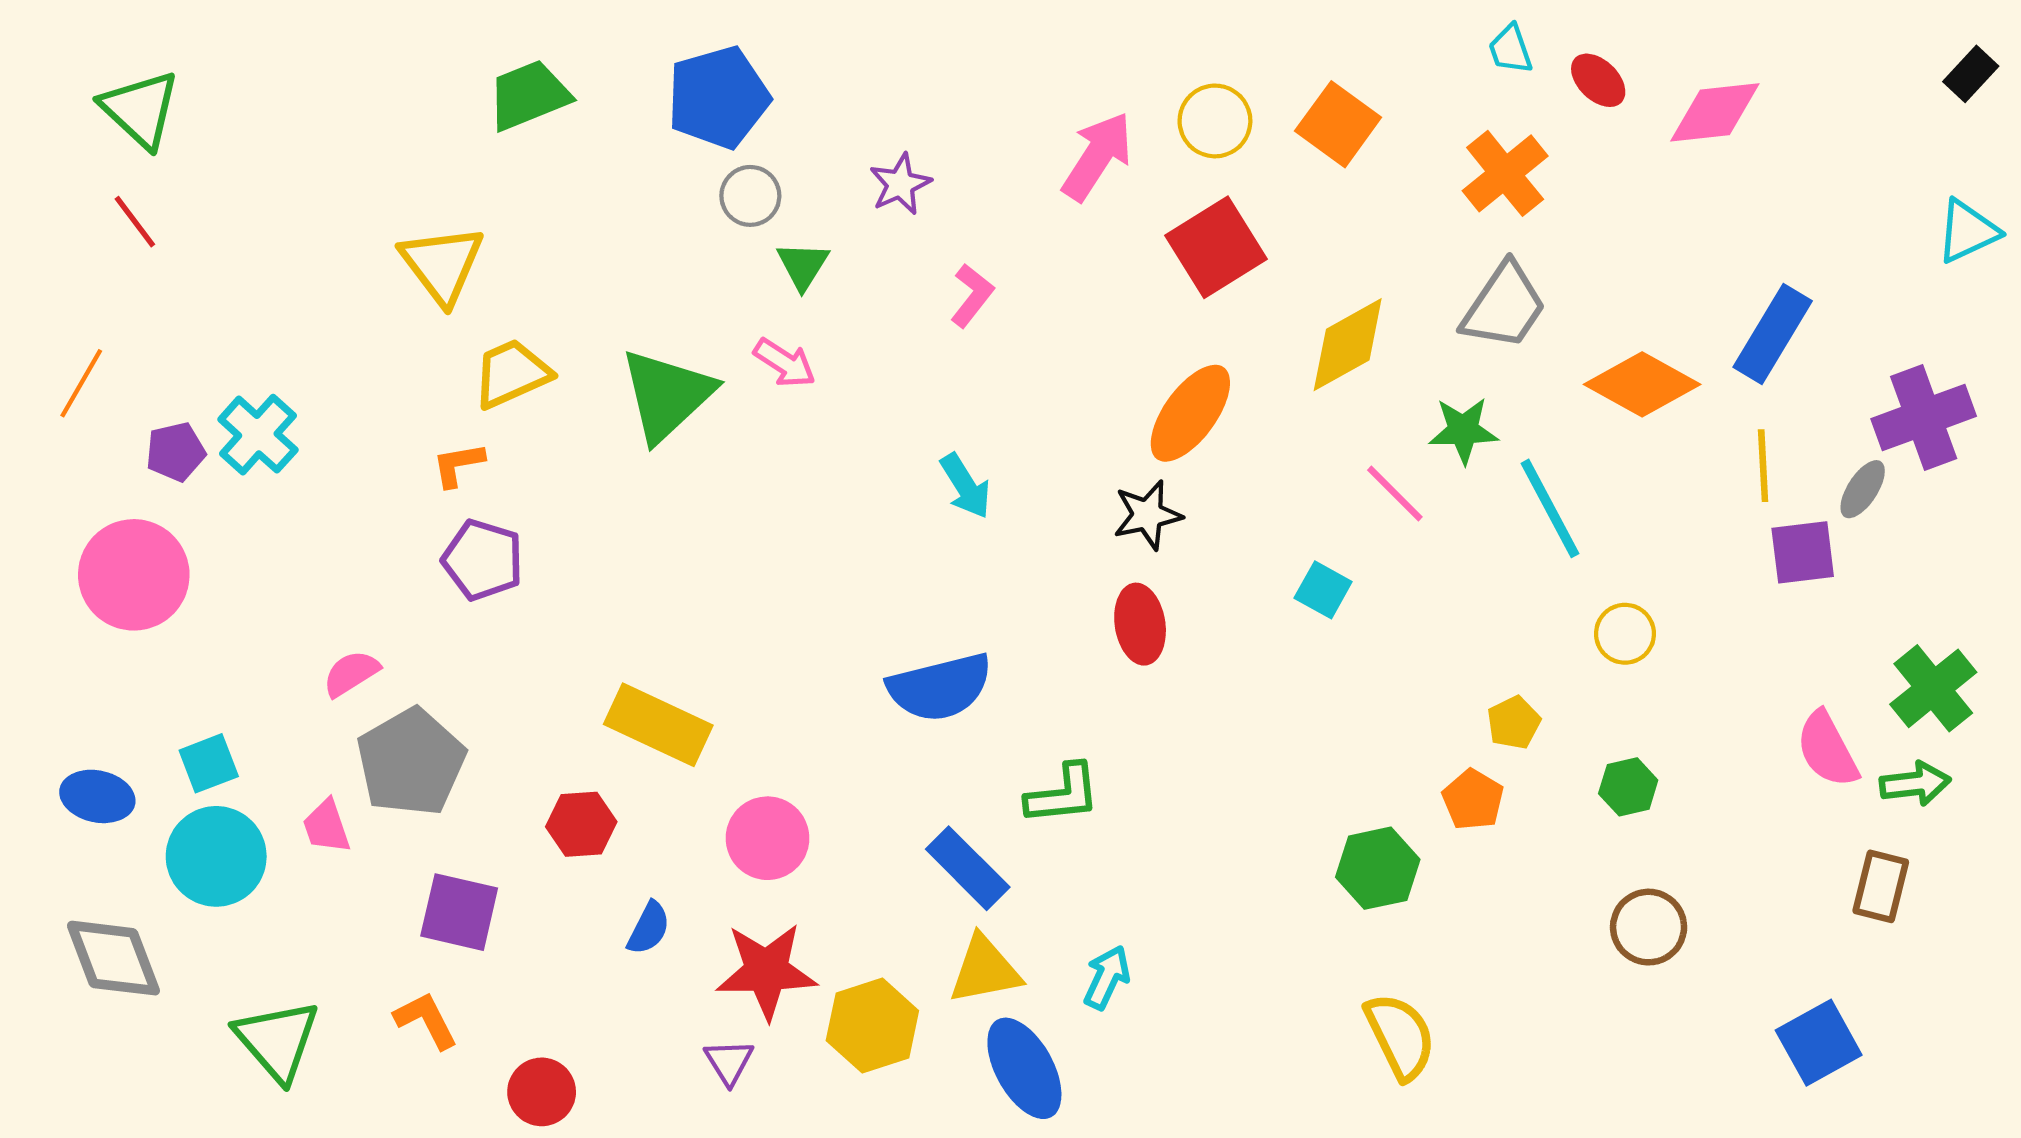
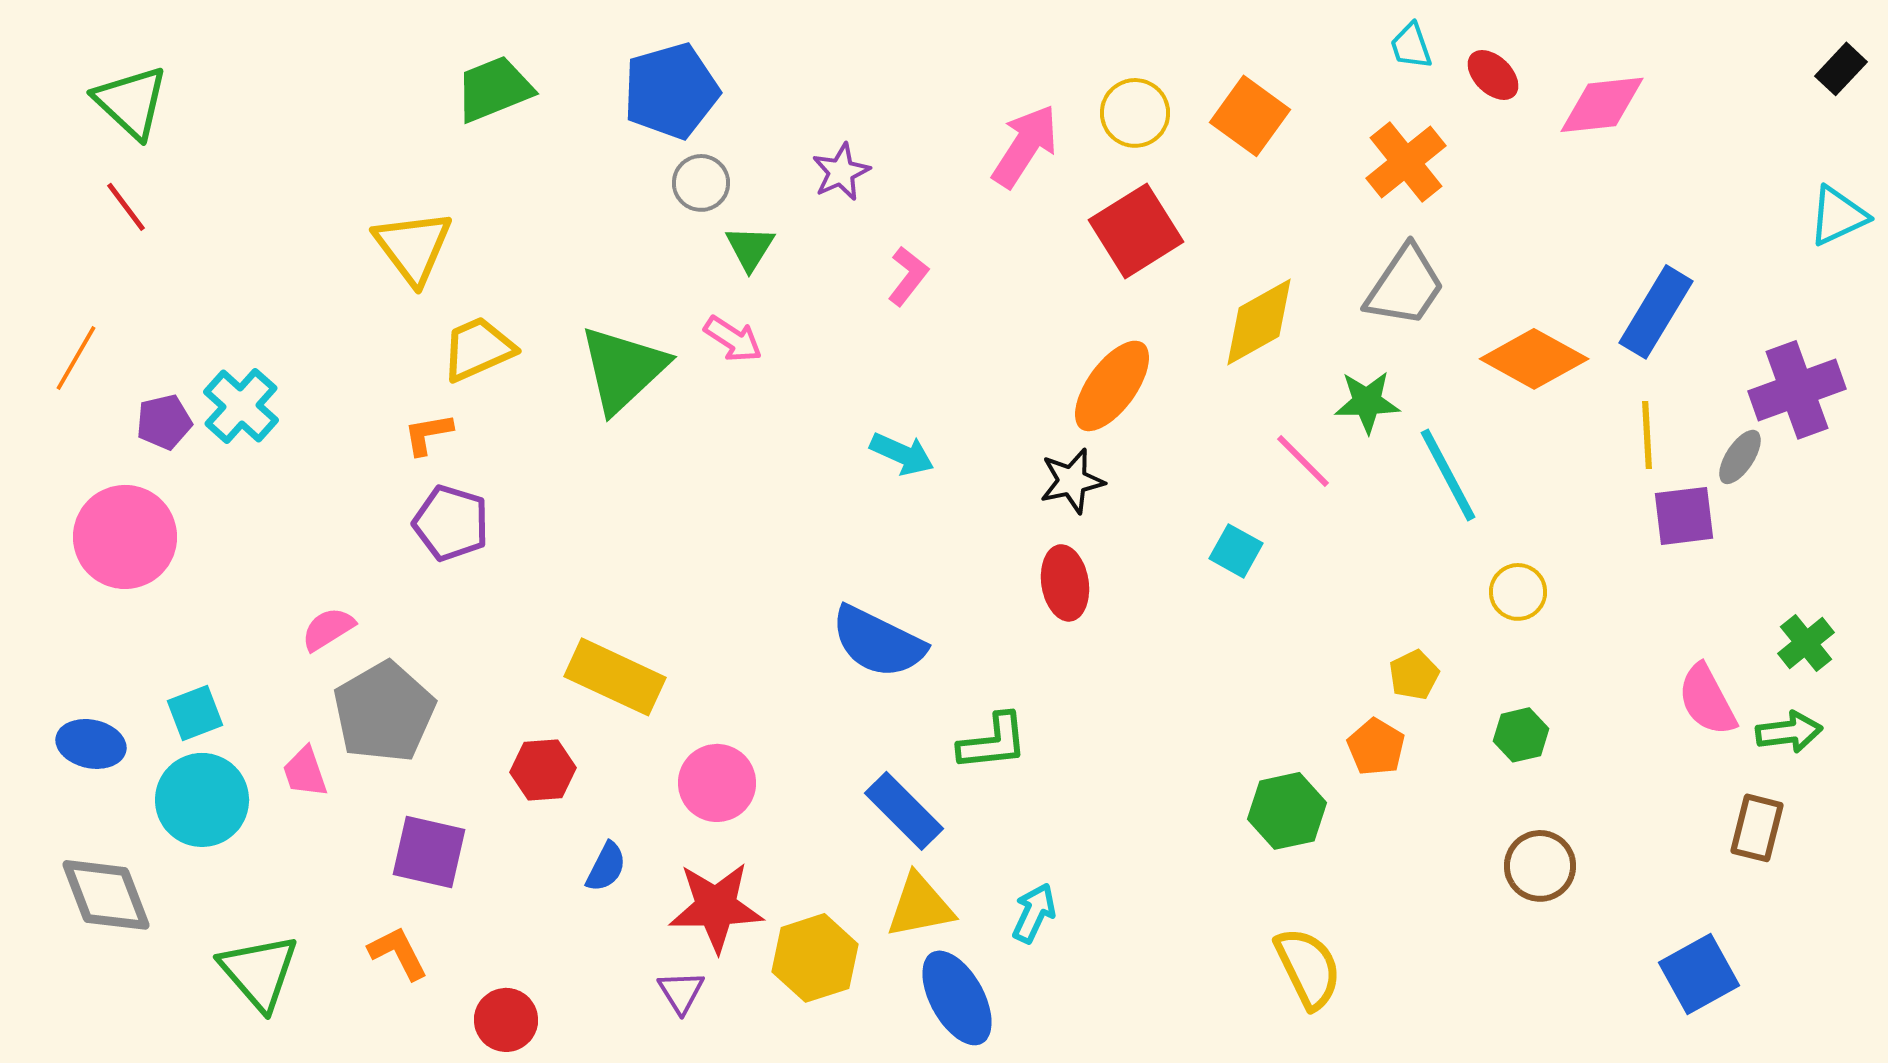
cyan arrow: (966, 486) -> (902, 454), turned -34
blue semicircle: (940, 687) -> (878, 642), turned 40
green cross: (1933, 688) -> (1806, 643), size x0.7

